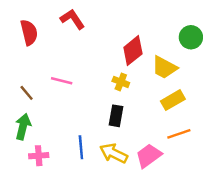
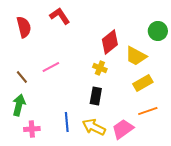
pink line: (62, 81) -> (51, 67), turned -42

